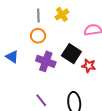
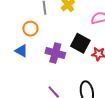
orange circle: (38, 36) -> (30, 29), moved

